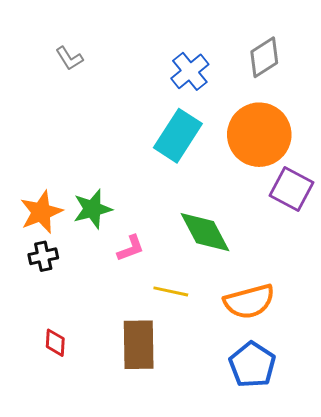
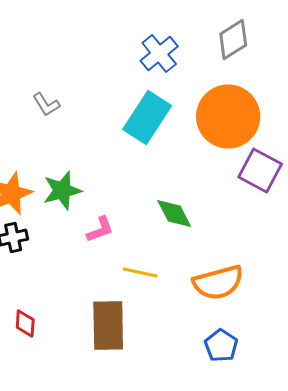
gray L-shape: (69, 58) -> (46, 104), moved
green diamond: (205, 232) -> (174, 214), size x0.7
blue pentagon: (252, 365) -> (221, 346), size x0.7

